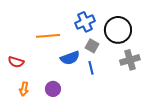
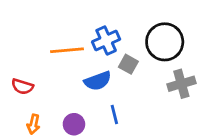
blue cross: (85, 22) -> (106, 40), moved
blue line: (91, 68) -> (114, 114), moved

